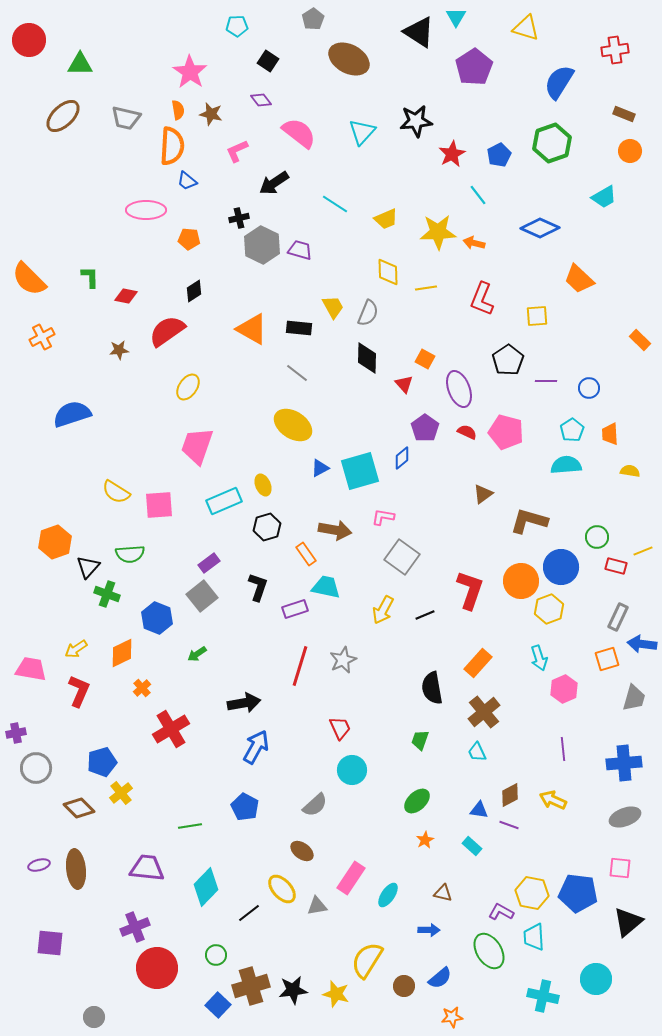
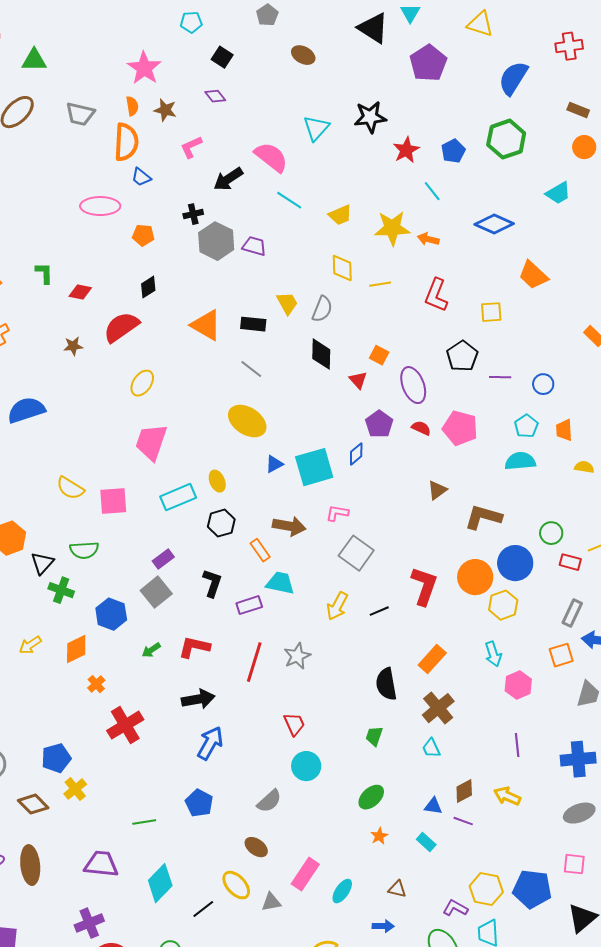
brown ellipse: (349, 59) -> (303, 55), size x0.6
pink semicircle: (299, 133) -> (271, 157), moved
red L-shape: (79, 691) -> (194, 647), moved, turned -100

